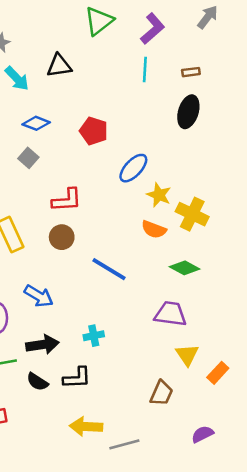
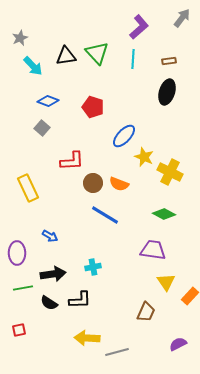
green triangle: (99, 21) -> (97, 53), moved, turned -35
orange semicircle: (154, 229) -> (119, 184), moved
brown circle: (62, 237) -> (93, 183), moved
blue arrow: (39, 296) -> (50, 236), size x0.7

